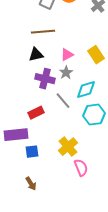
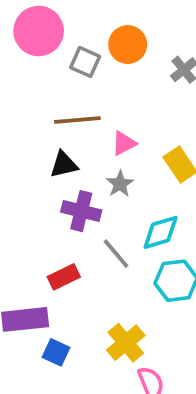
pink triangle: (67, 55) -> (124, 143), moved
gray star: (66, 73) -> (120, 184), moved
blue square: (32, 152) -> (56, 352), turned 32

